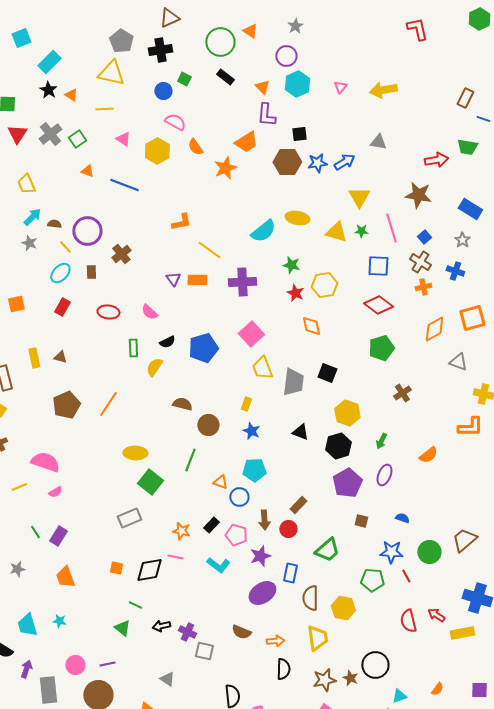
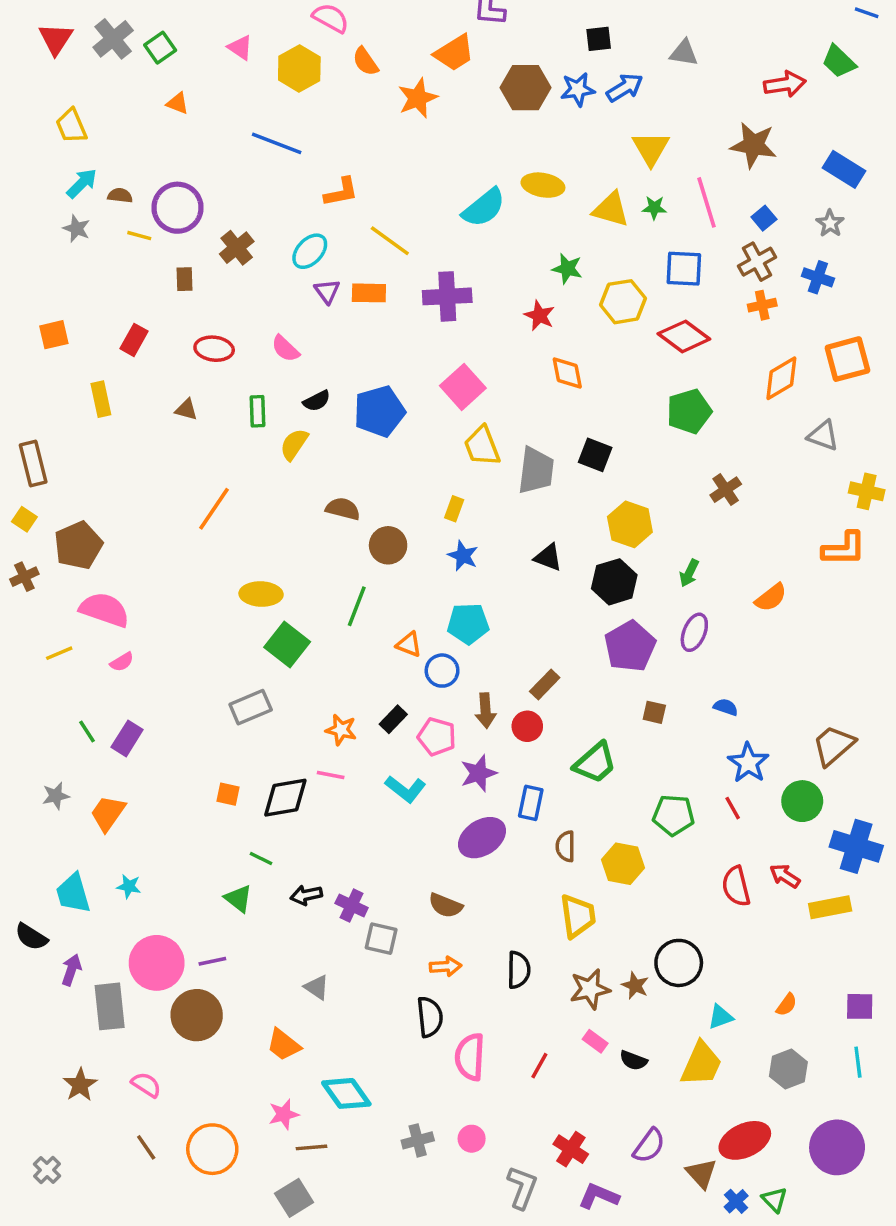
black square: (299, 134) -> (599, 39), moved
green trapezoid: (467, 147) -> (839, 62), turned 35
blue line: (124, 185) -> (277, 143), moved
yellow line: (65, 247) -> (139, 236), turned -32
brown cross: (420, 262) -> (757, 262), turned 30
green star: (291, 265) -> (567, 269), moved
cyan ellipse: (60, 273) -> (310, 251), moved
yellow hexagon: (324, 285) -> (623, 302), moved
brown triangle: (60, 357) -> (186, 410), moved
yellow rectangle: (34, 358) -> (101, 399), moved
brown pentagon: (66, 405) -> (78, 545), moved
blue star: (391, 552) -> (748, 763), moved, turned 30
green circle: (429, 552) -> (802, 801), moved
orange trapezoid: (65, 577) -> (108, 813), moved, turned 55
brown semicircle: (310, 598) -> (566, 846), size x0.7
orange arrow: (275, 641) -> (445, 966), moved
pink circle: (75, 665) -> (157, 963), size x1.6

